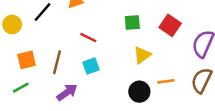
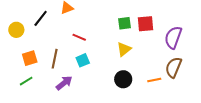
green square: (132, 22) -> (125, 23), moved
red square: (170, 25) -> (146, 24), turned -36
orange line: (166, 81) -> (154, 80), moved

